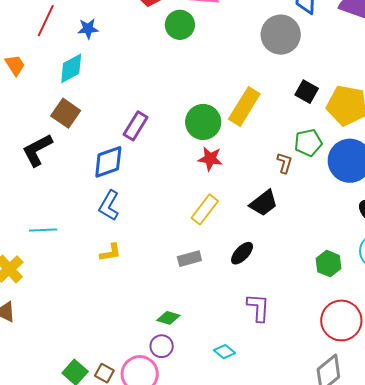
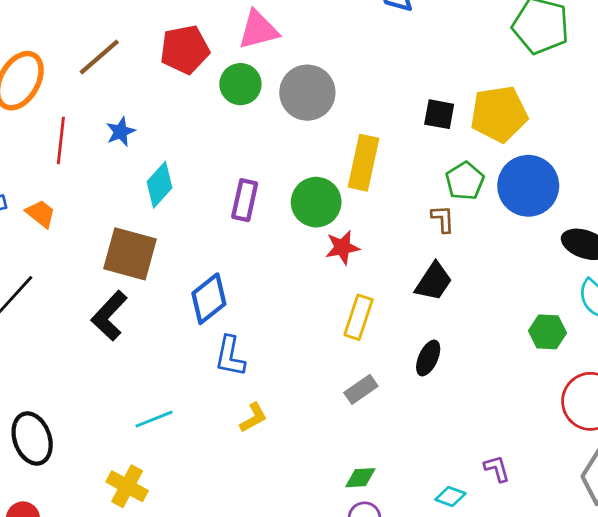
gray circle: (281, 35) -> (307, 93), moved
cyan diamond: (71, 68) -> (159, 185), moved
brown square: (66, 113) -> (130, 254), size x1.4
purple rectangle: (136, 126) -> (245, 200), moved
purple L-shape: (258, 308) -> (497, 469), moved, size x0.7

